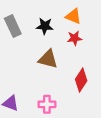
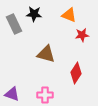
black star: (45, 26) -> (34, 14), moved
red star: (74, 38) -> (82, 35), moved

